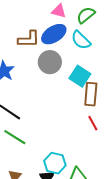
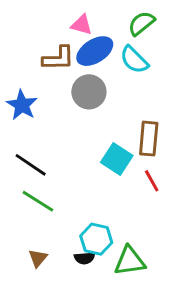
pink triangle: (59, 11) -> (82, 25), moved
cyan square: (80, 76) -> (117, 159), moved

